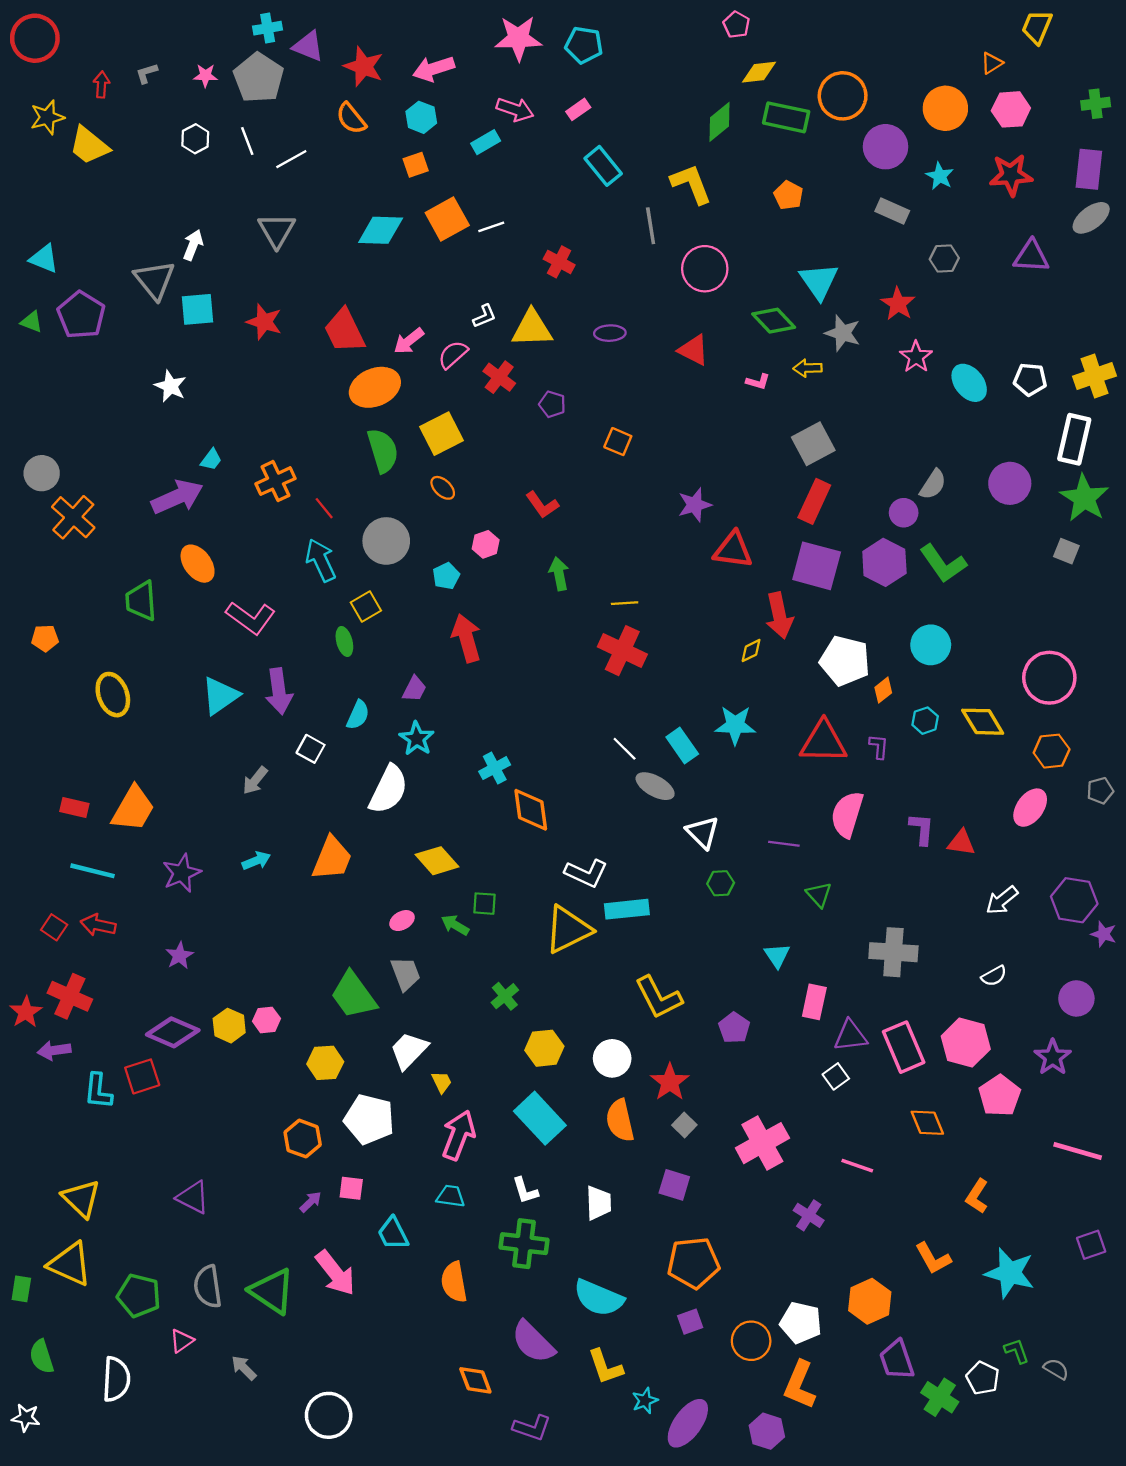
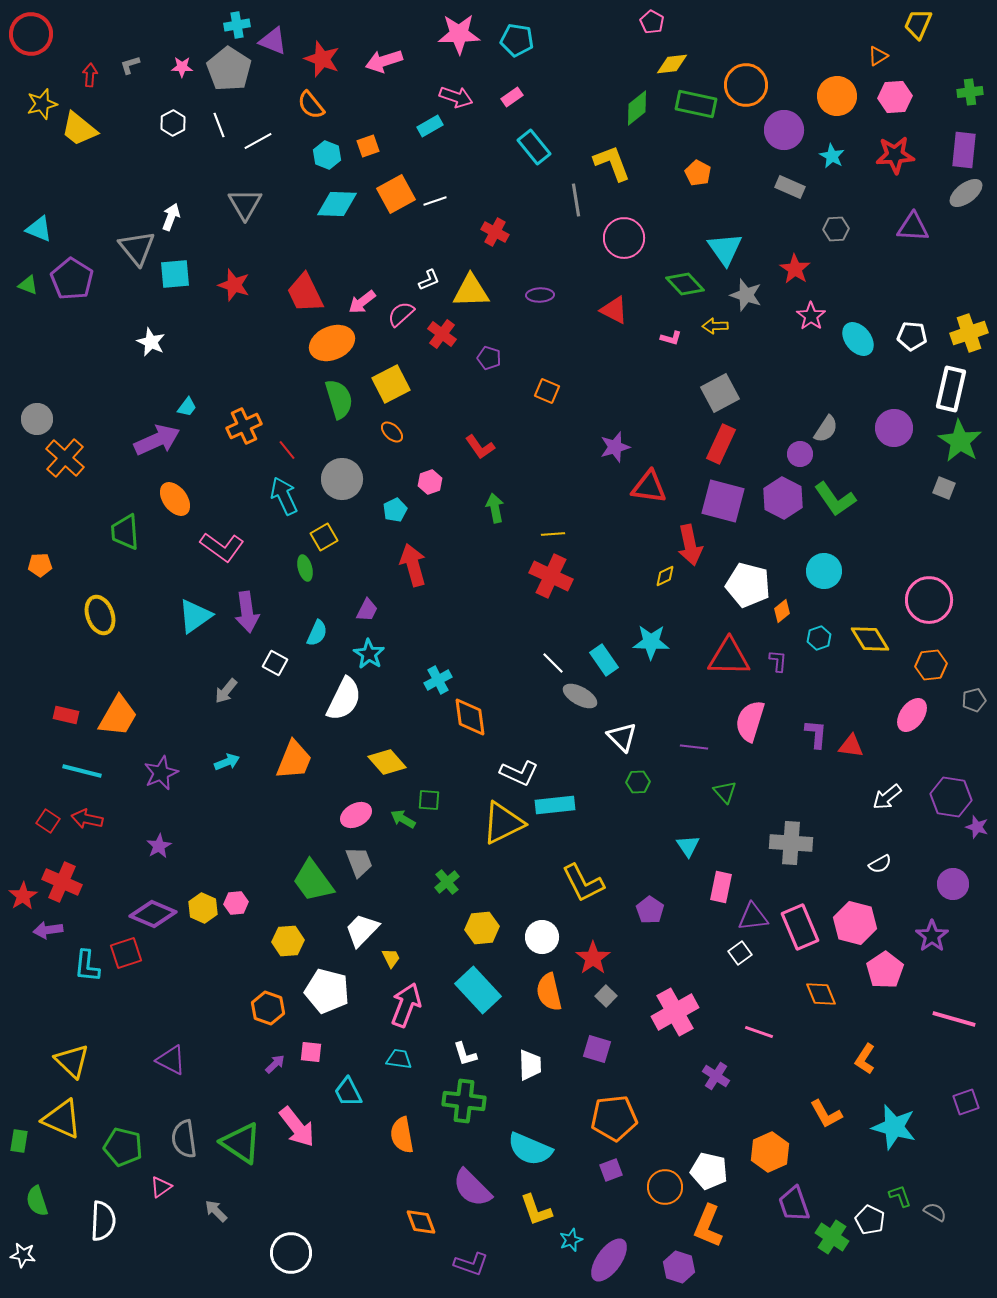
cyan hexagon: (421, 117) -> (327, 155), moved
pink ellipse: (402, 921) -> (356, 815), size x1.4

